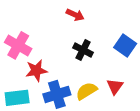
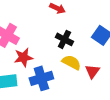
yellow semicircle: (86, 91) -> (71, 62), moved, turned 60

